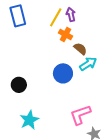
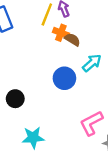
brown semicircle: (80, 49) -> (72, 40), moved
cyan star: (29, 120) -> (33, 138), turned 30

